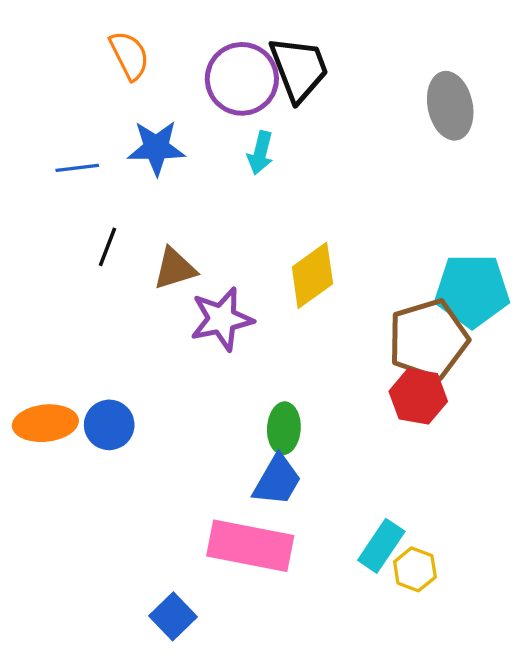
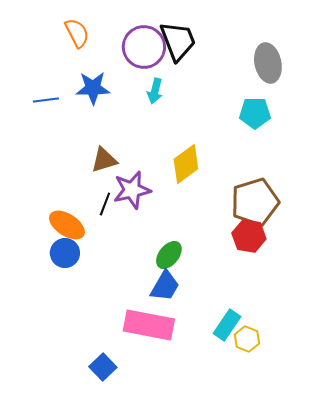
black line: (108, 247) -> (105, 204), moved
cyan pentagon: (472, 291) -> (255, 113), moved, size x0.7
orange ellipse: (45, 423) -> (67, 225), moved, turned 39
green ellipse: (284, 428) -> (169, 255), turned 36

